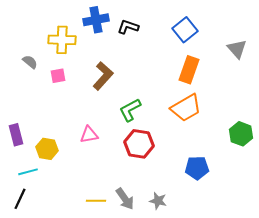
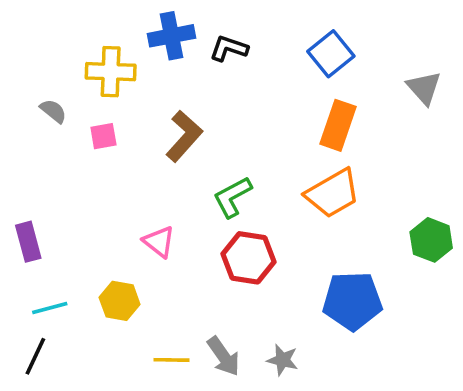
pink triangle: (89, 135) -> (159, 242), turned 48
yellow hexagon: (47, 149) -> (120, 301), moved
blue pentagon: (197, 168) -> (352, 301), size x1.4

